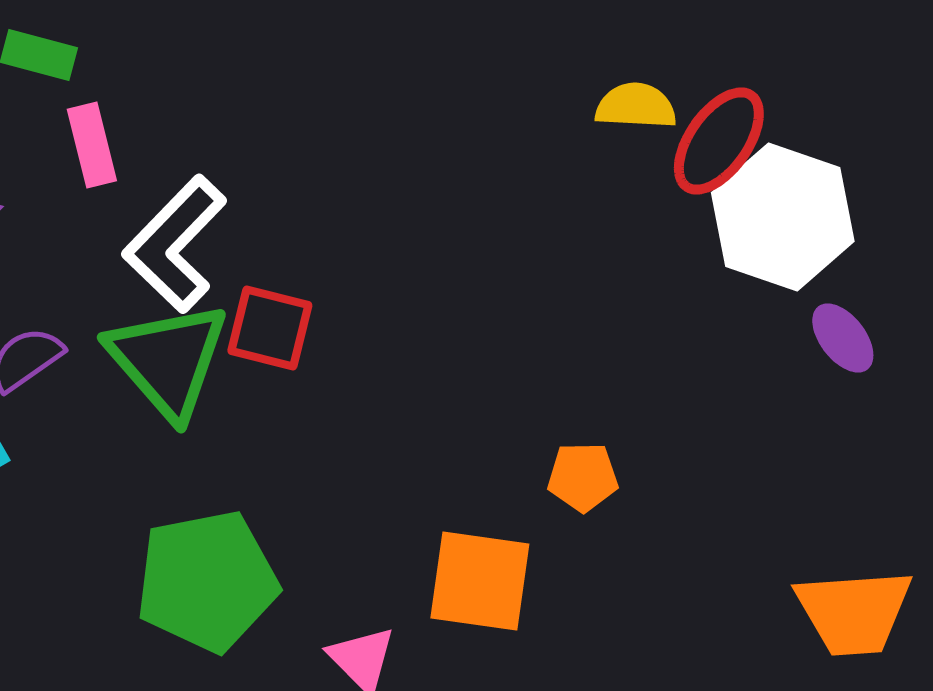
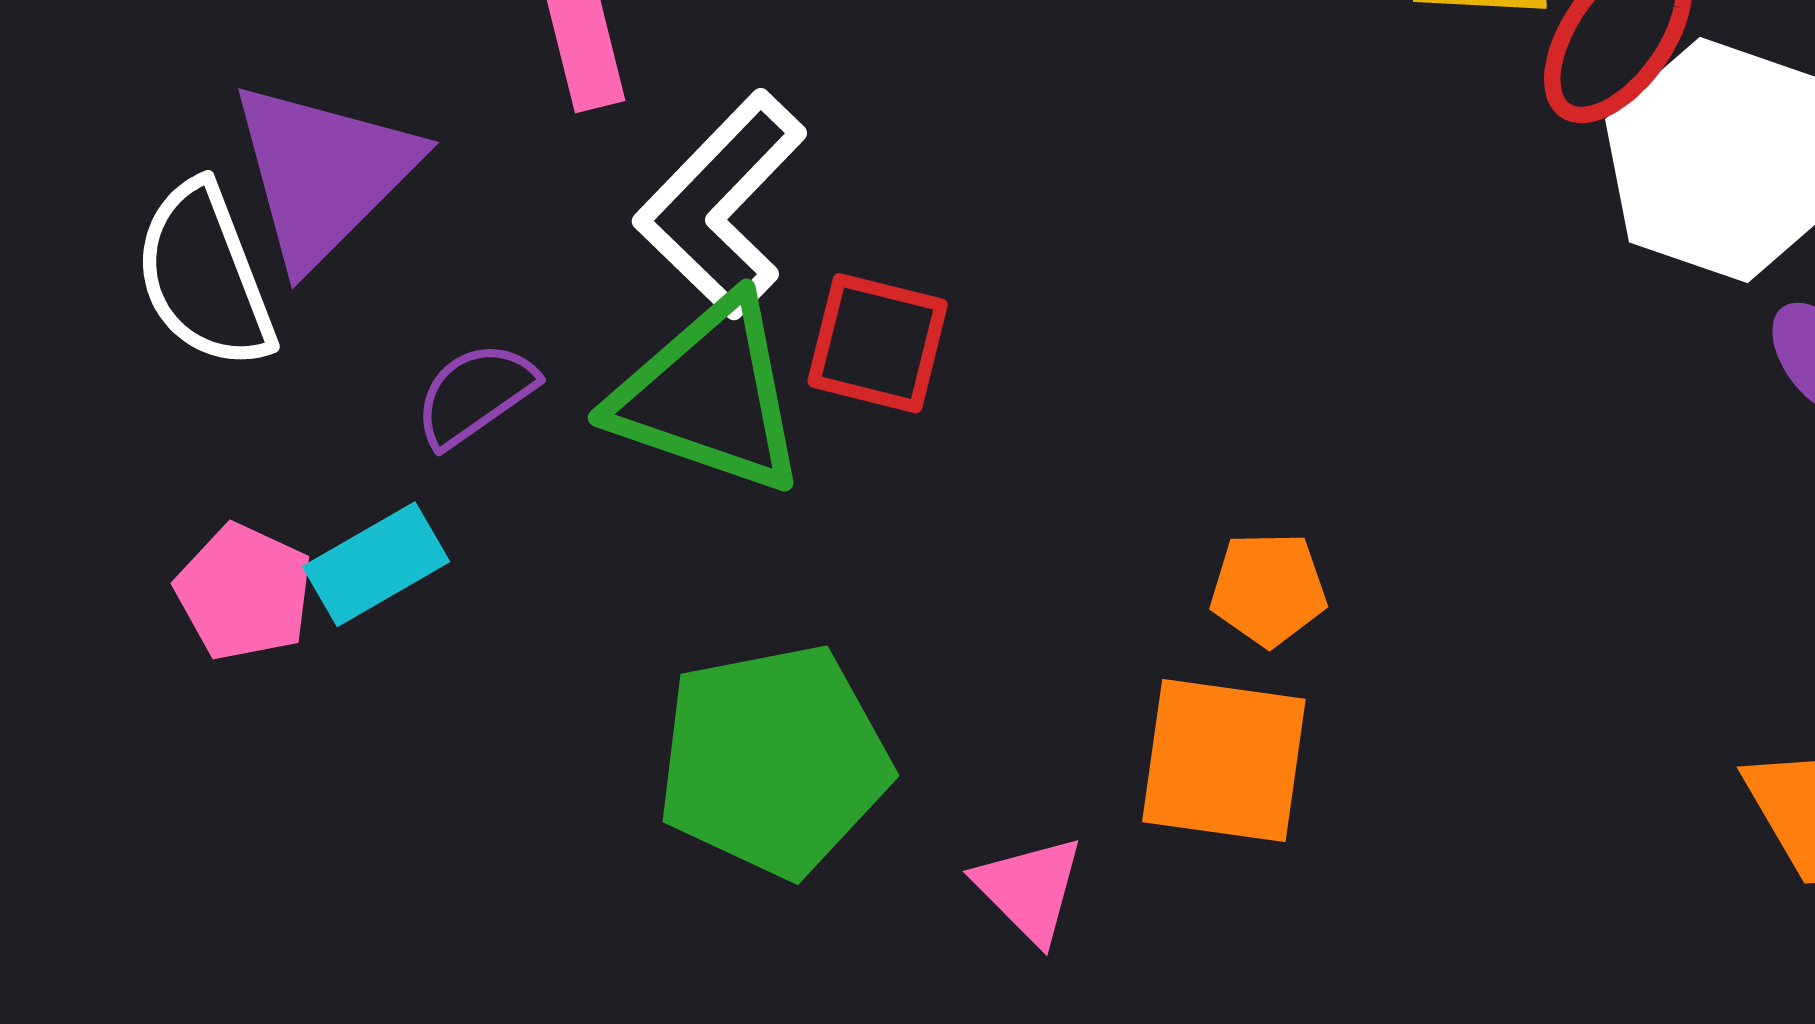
green triangle: (168, 360) -> (709, 396), turned -30
orange pentagon: (583, 477) -> (1268, 589), moved

